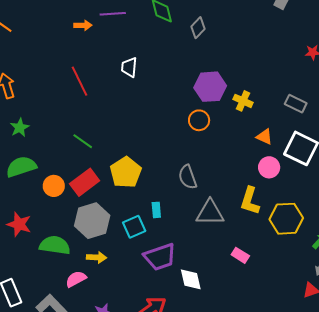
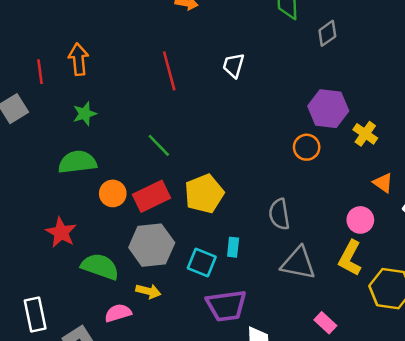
pink circle: (269, 167) -> (360, 220), moved
cyan square: (134, 227) -> (202, 263), turned 35

